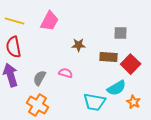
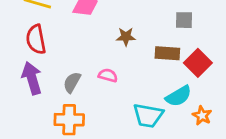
orange cross: (38, 105) -> (69, 120), turned -30

